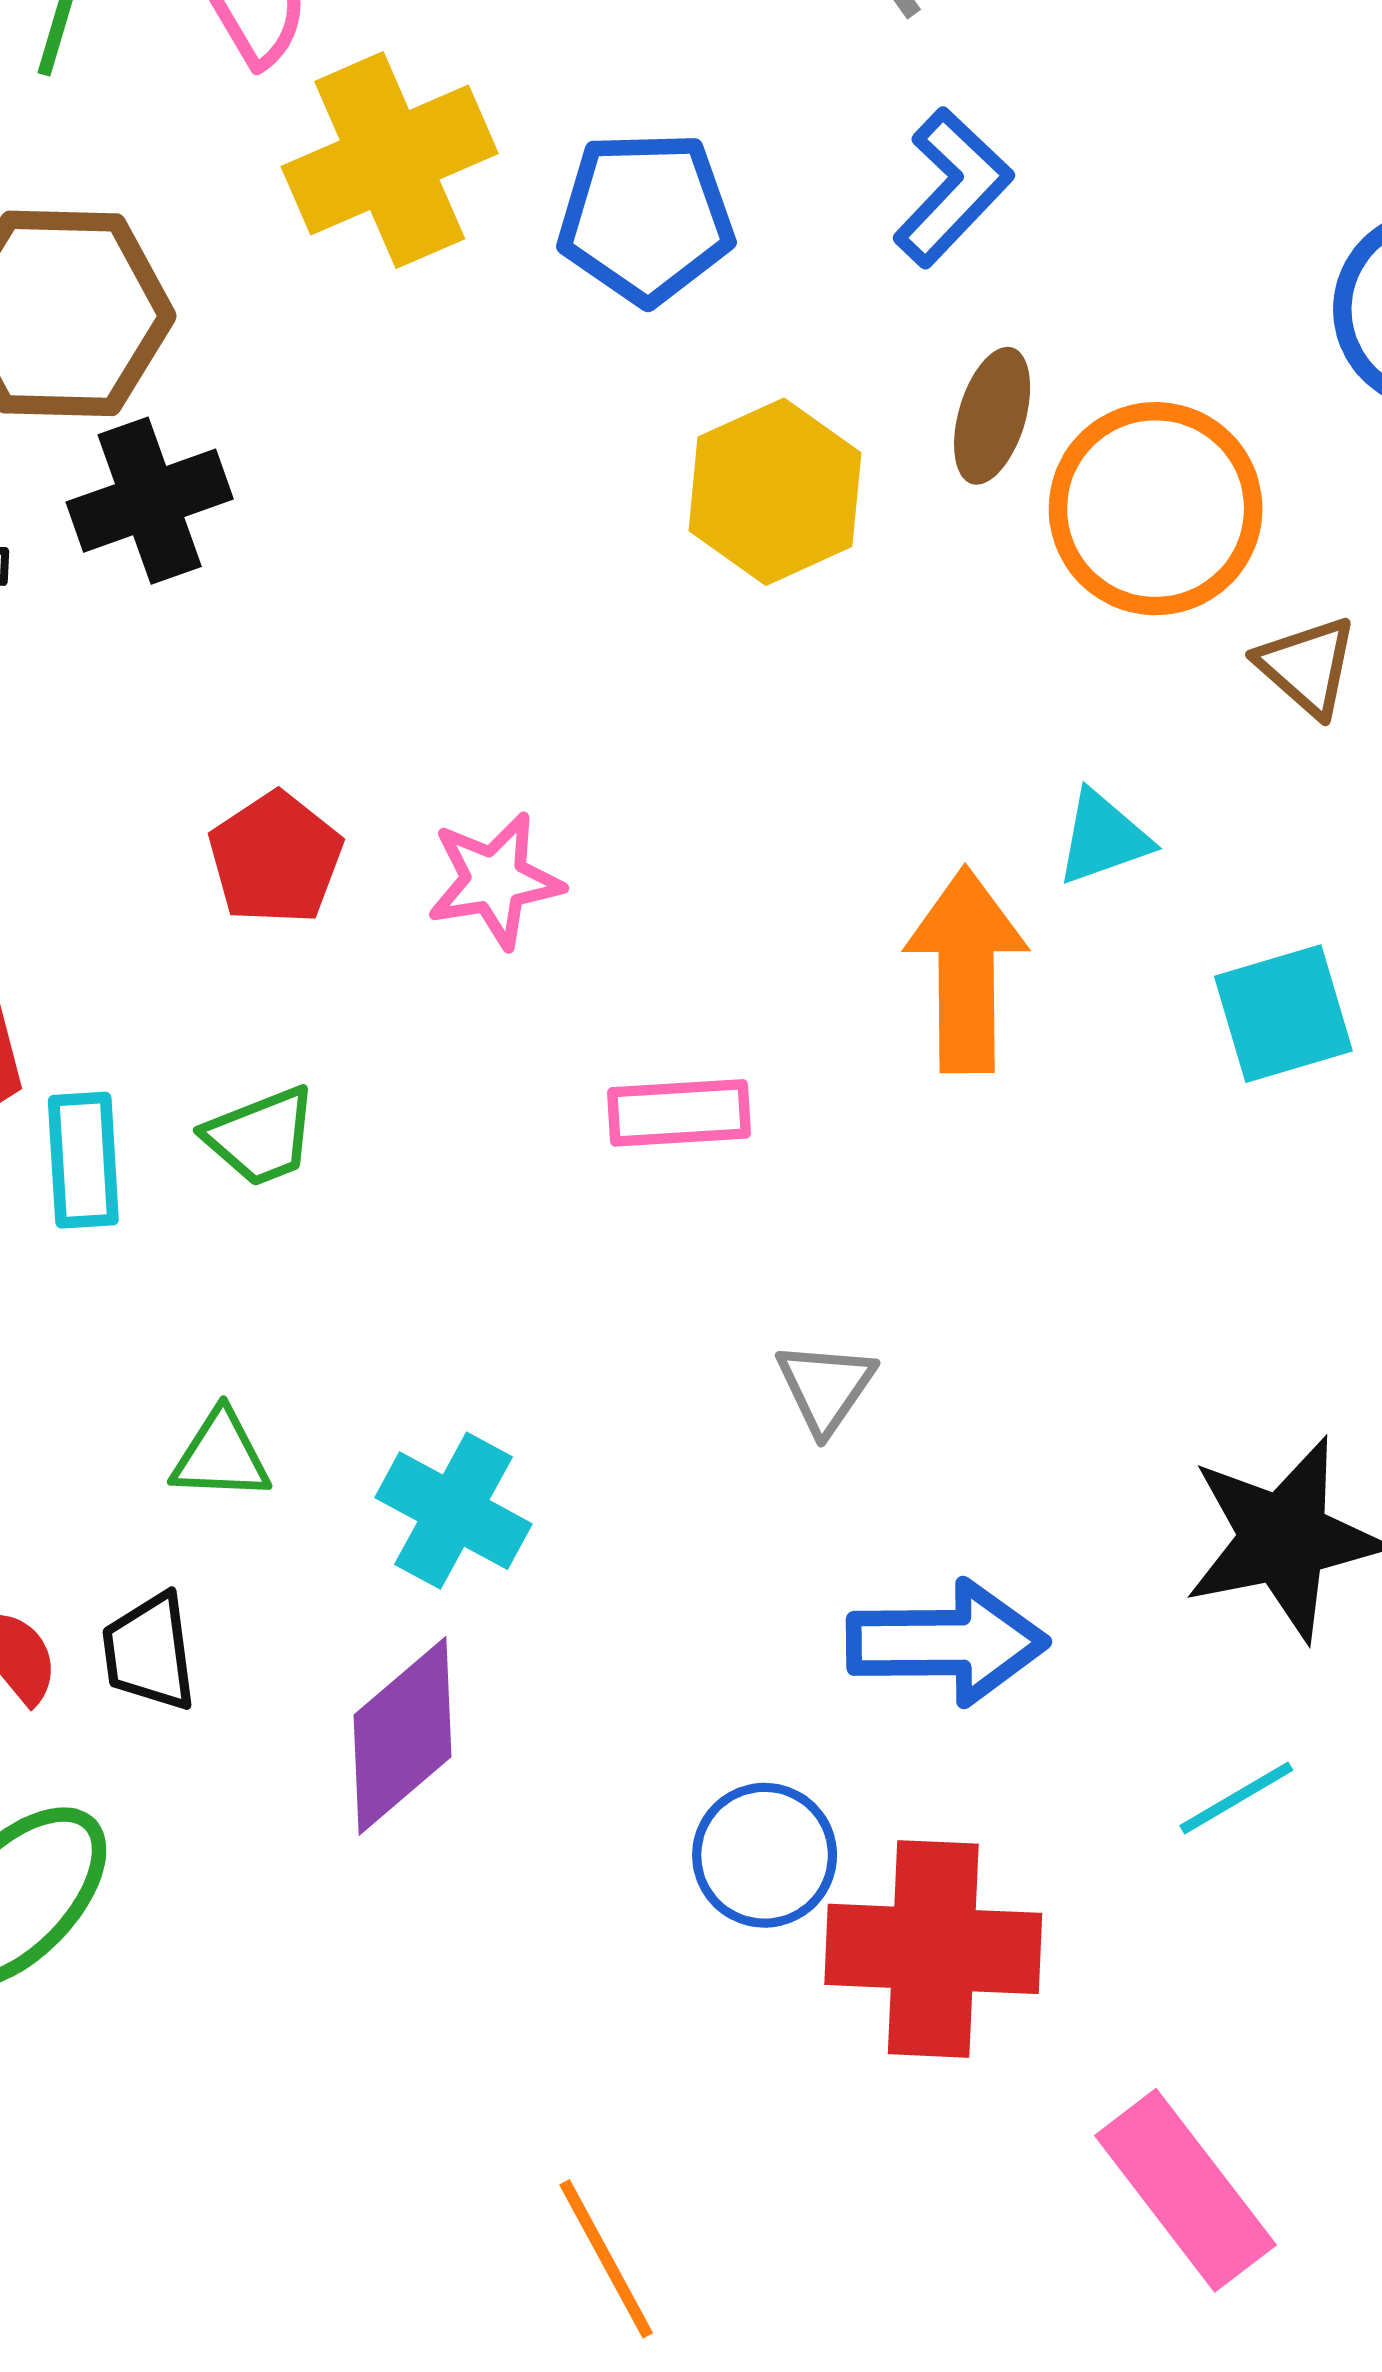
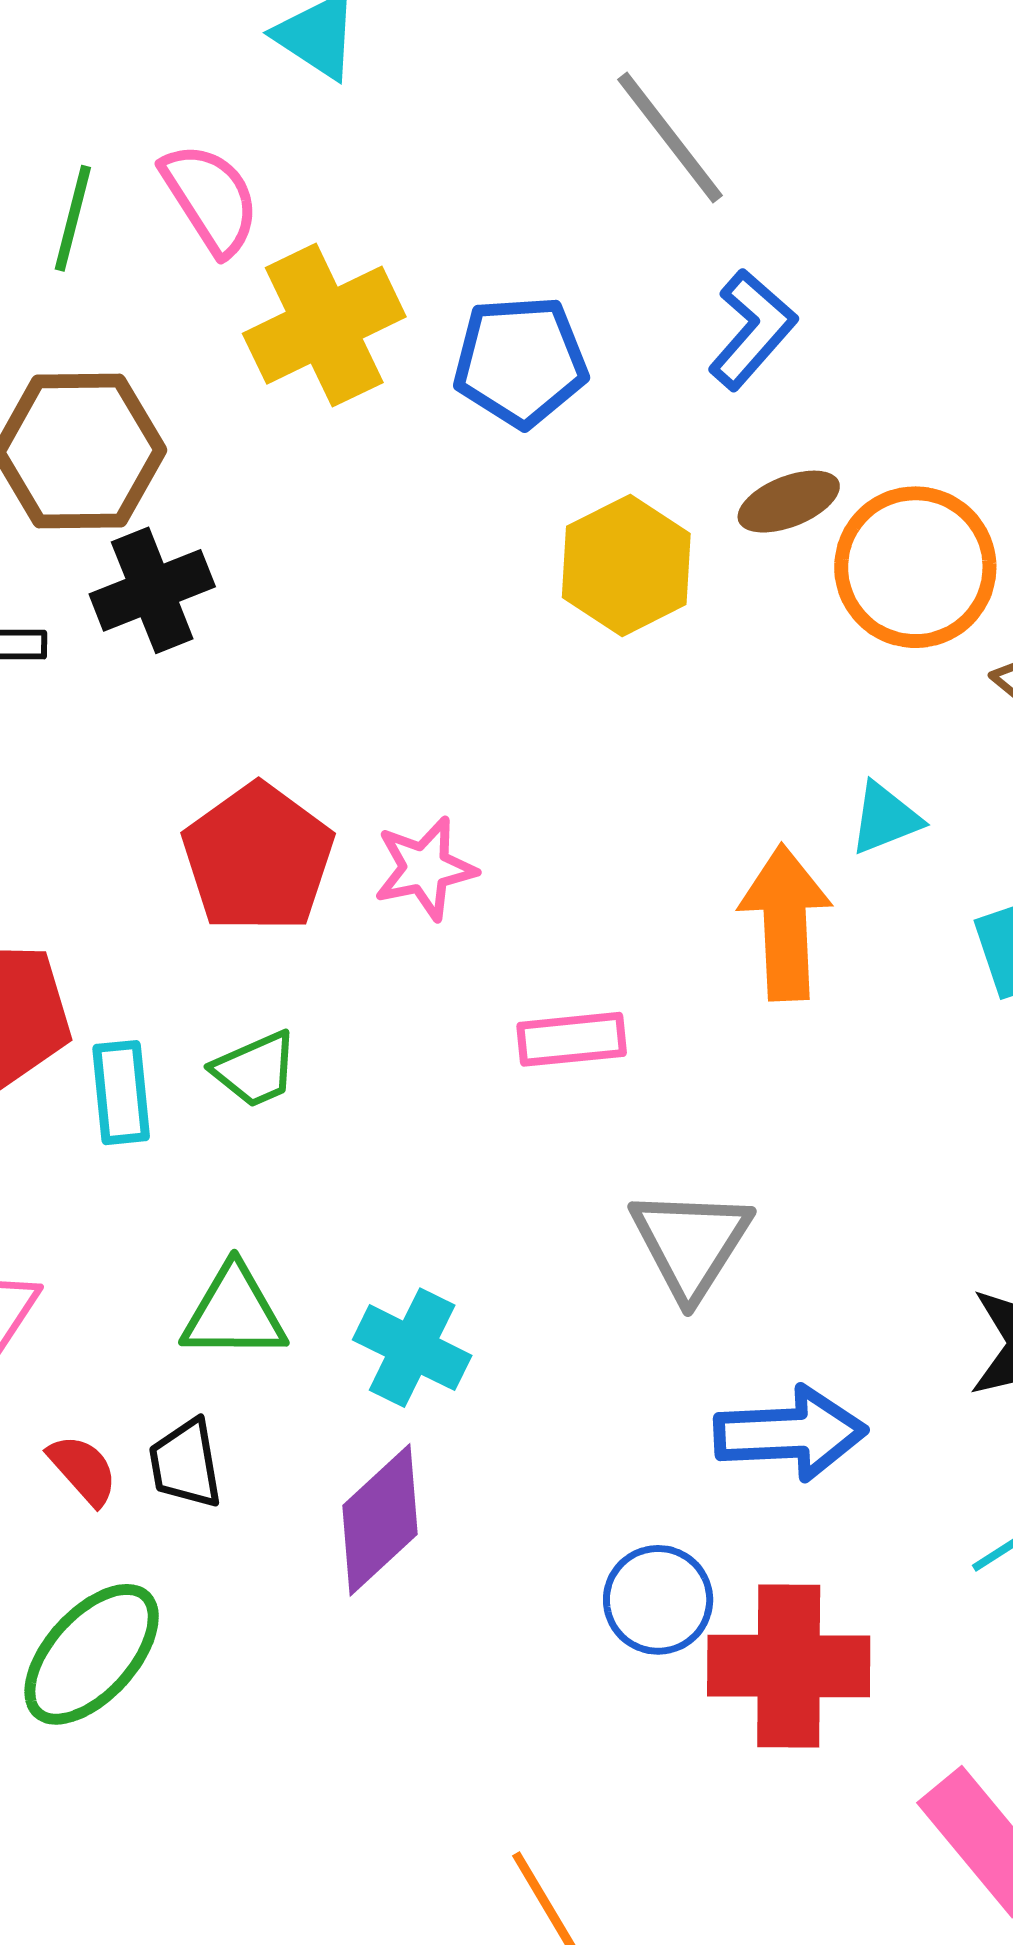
brown ellipse: (992, 416) -> (789, 502), turned 54
red pentagon: (275, 858) -> (258, 858), size x1.5
gray triangle: (826, 1387) -> (691, 1243), size x1.6
green triangle: (221, 1456) -> (234, 1313), size x1.4

